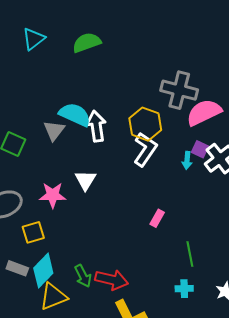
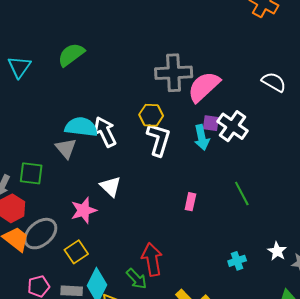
yellow hexagon: (145, 124) -> (151, 115), size x0.7
cyan arrow: (187, 160) -> (202, 137), size x1.4
green line: (190, 254) -> (242, 194), moved
red arrow: (112, 280) -> (152, 259), moved, turned -96

